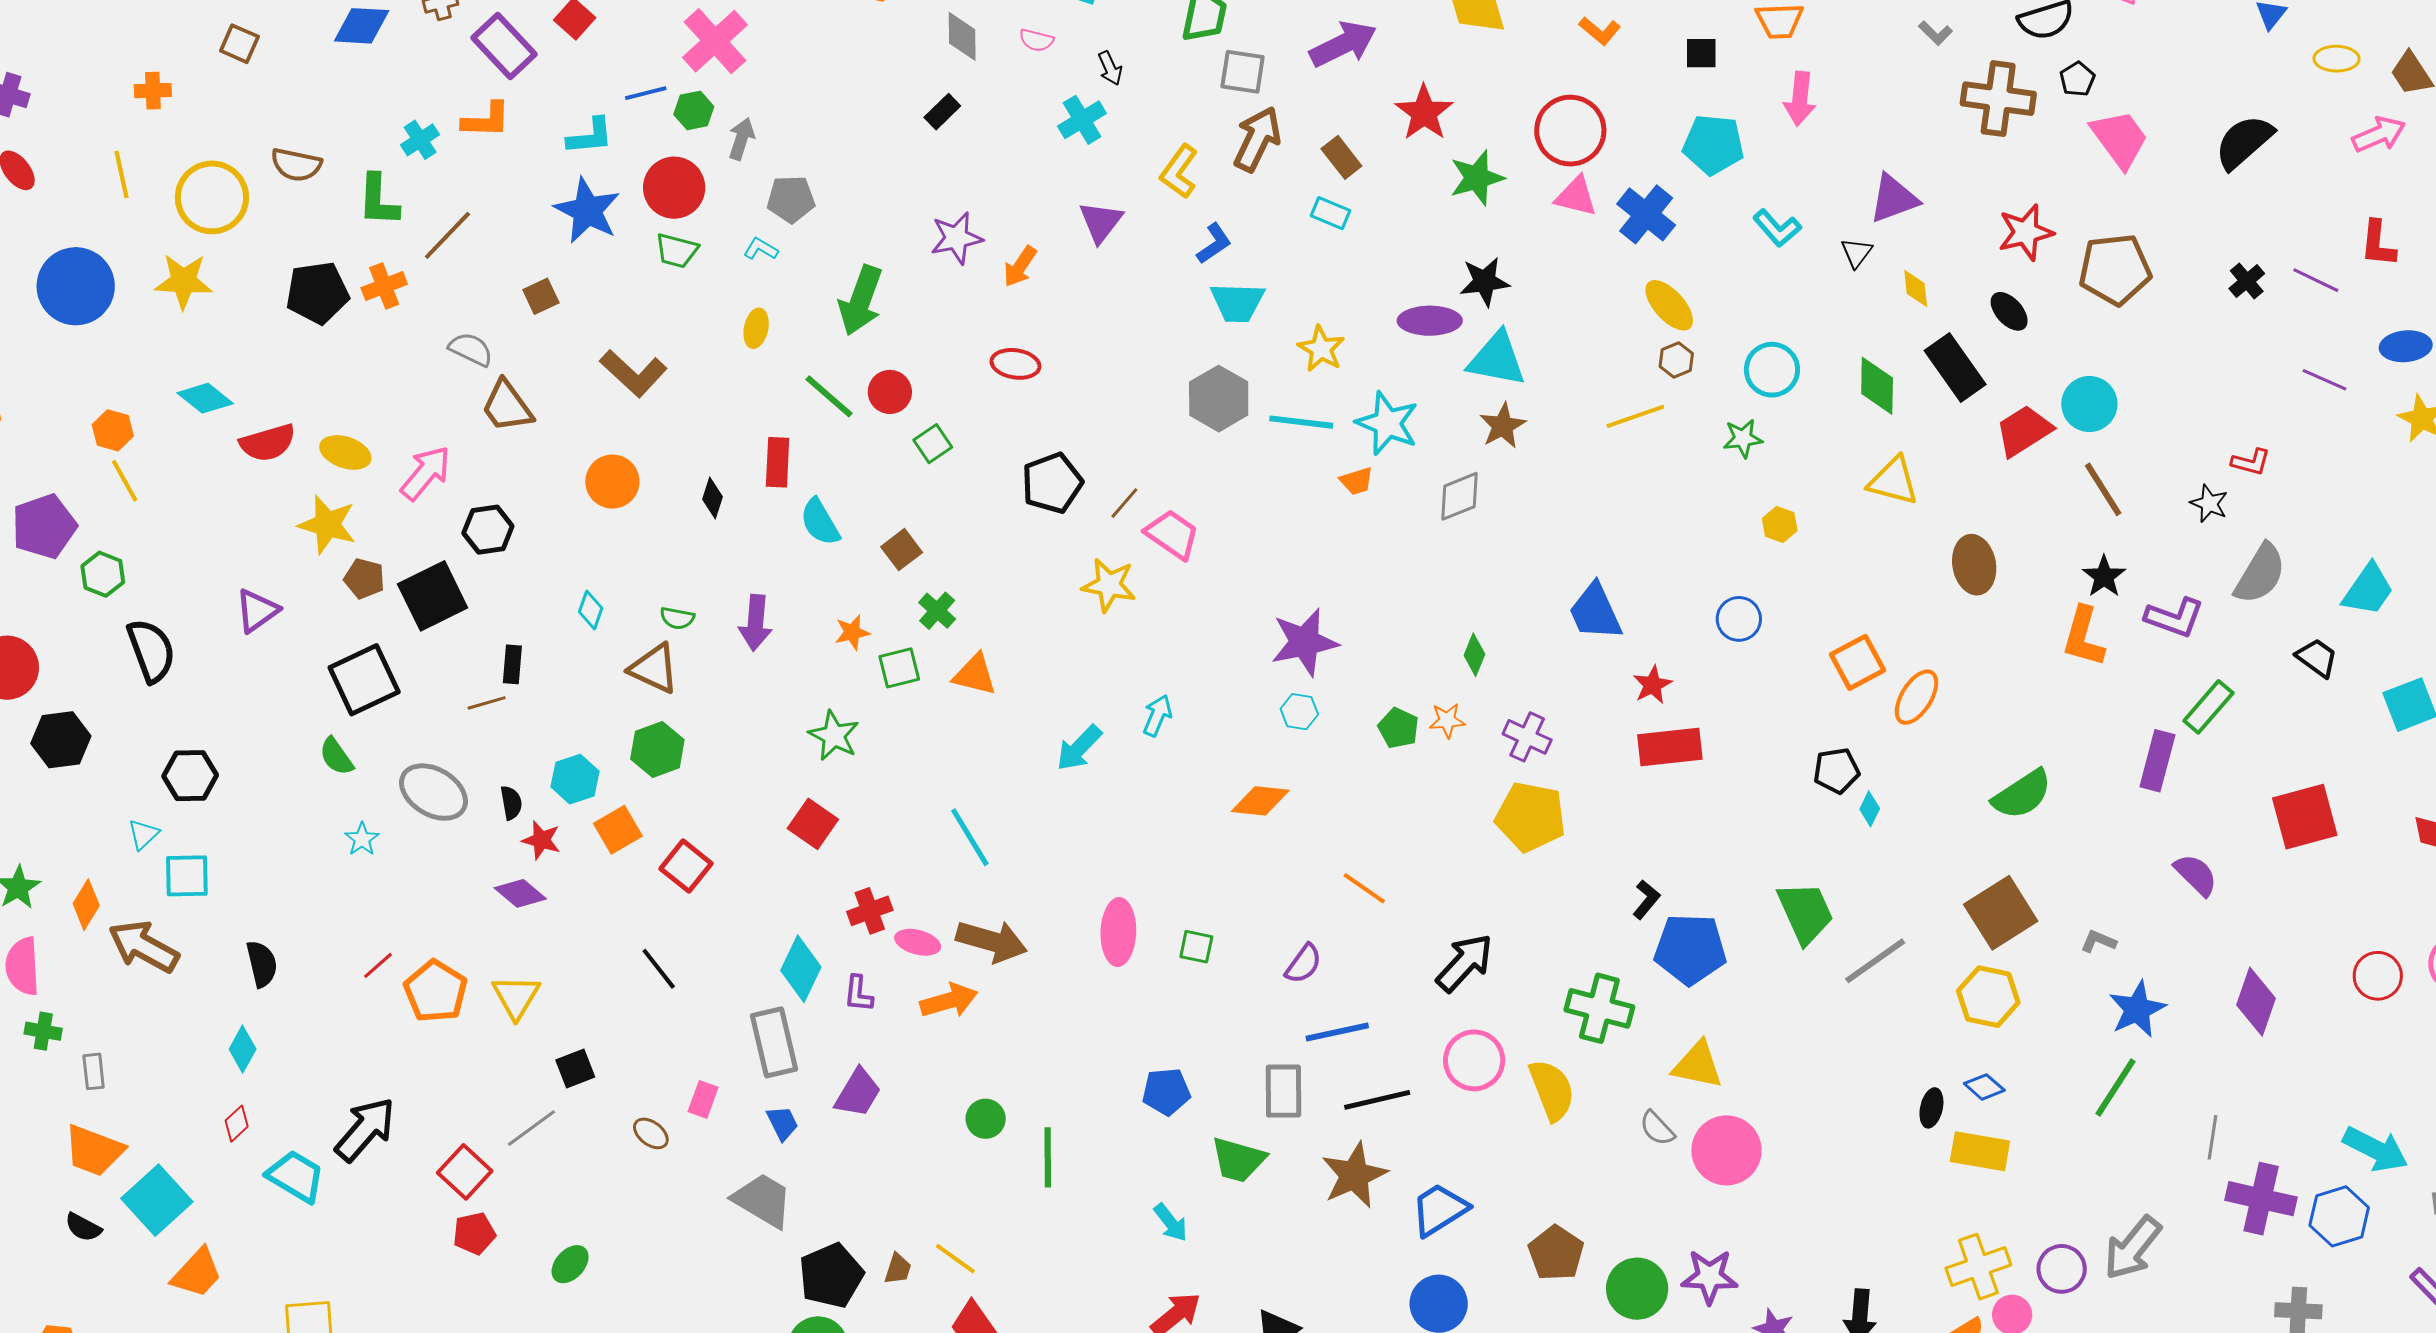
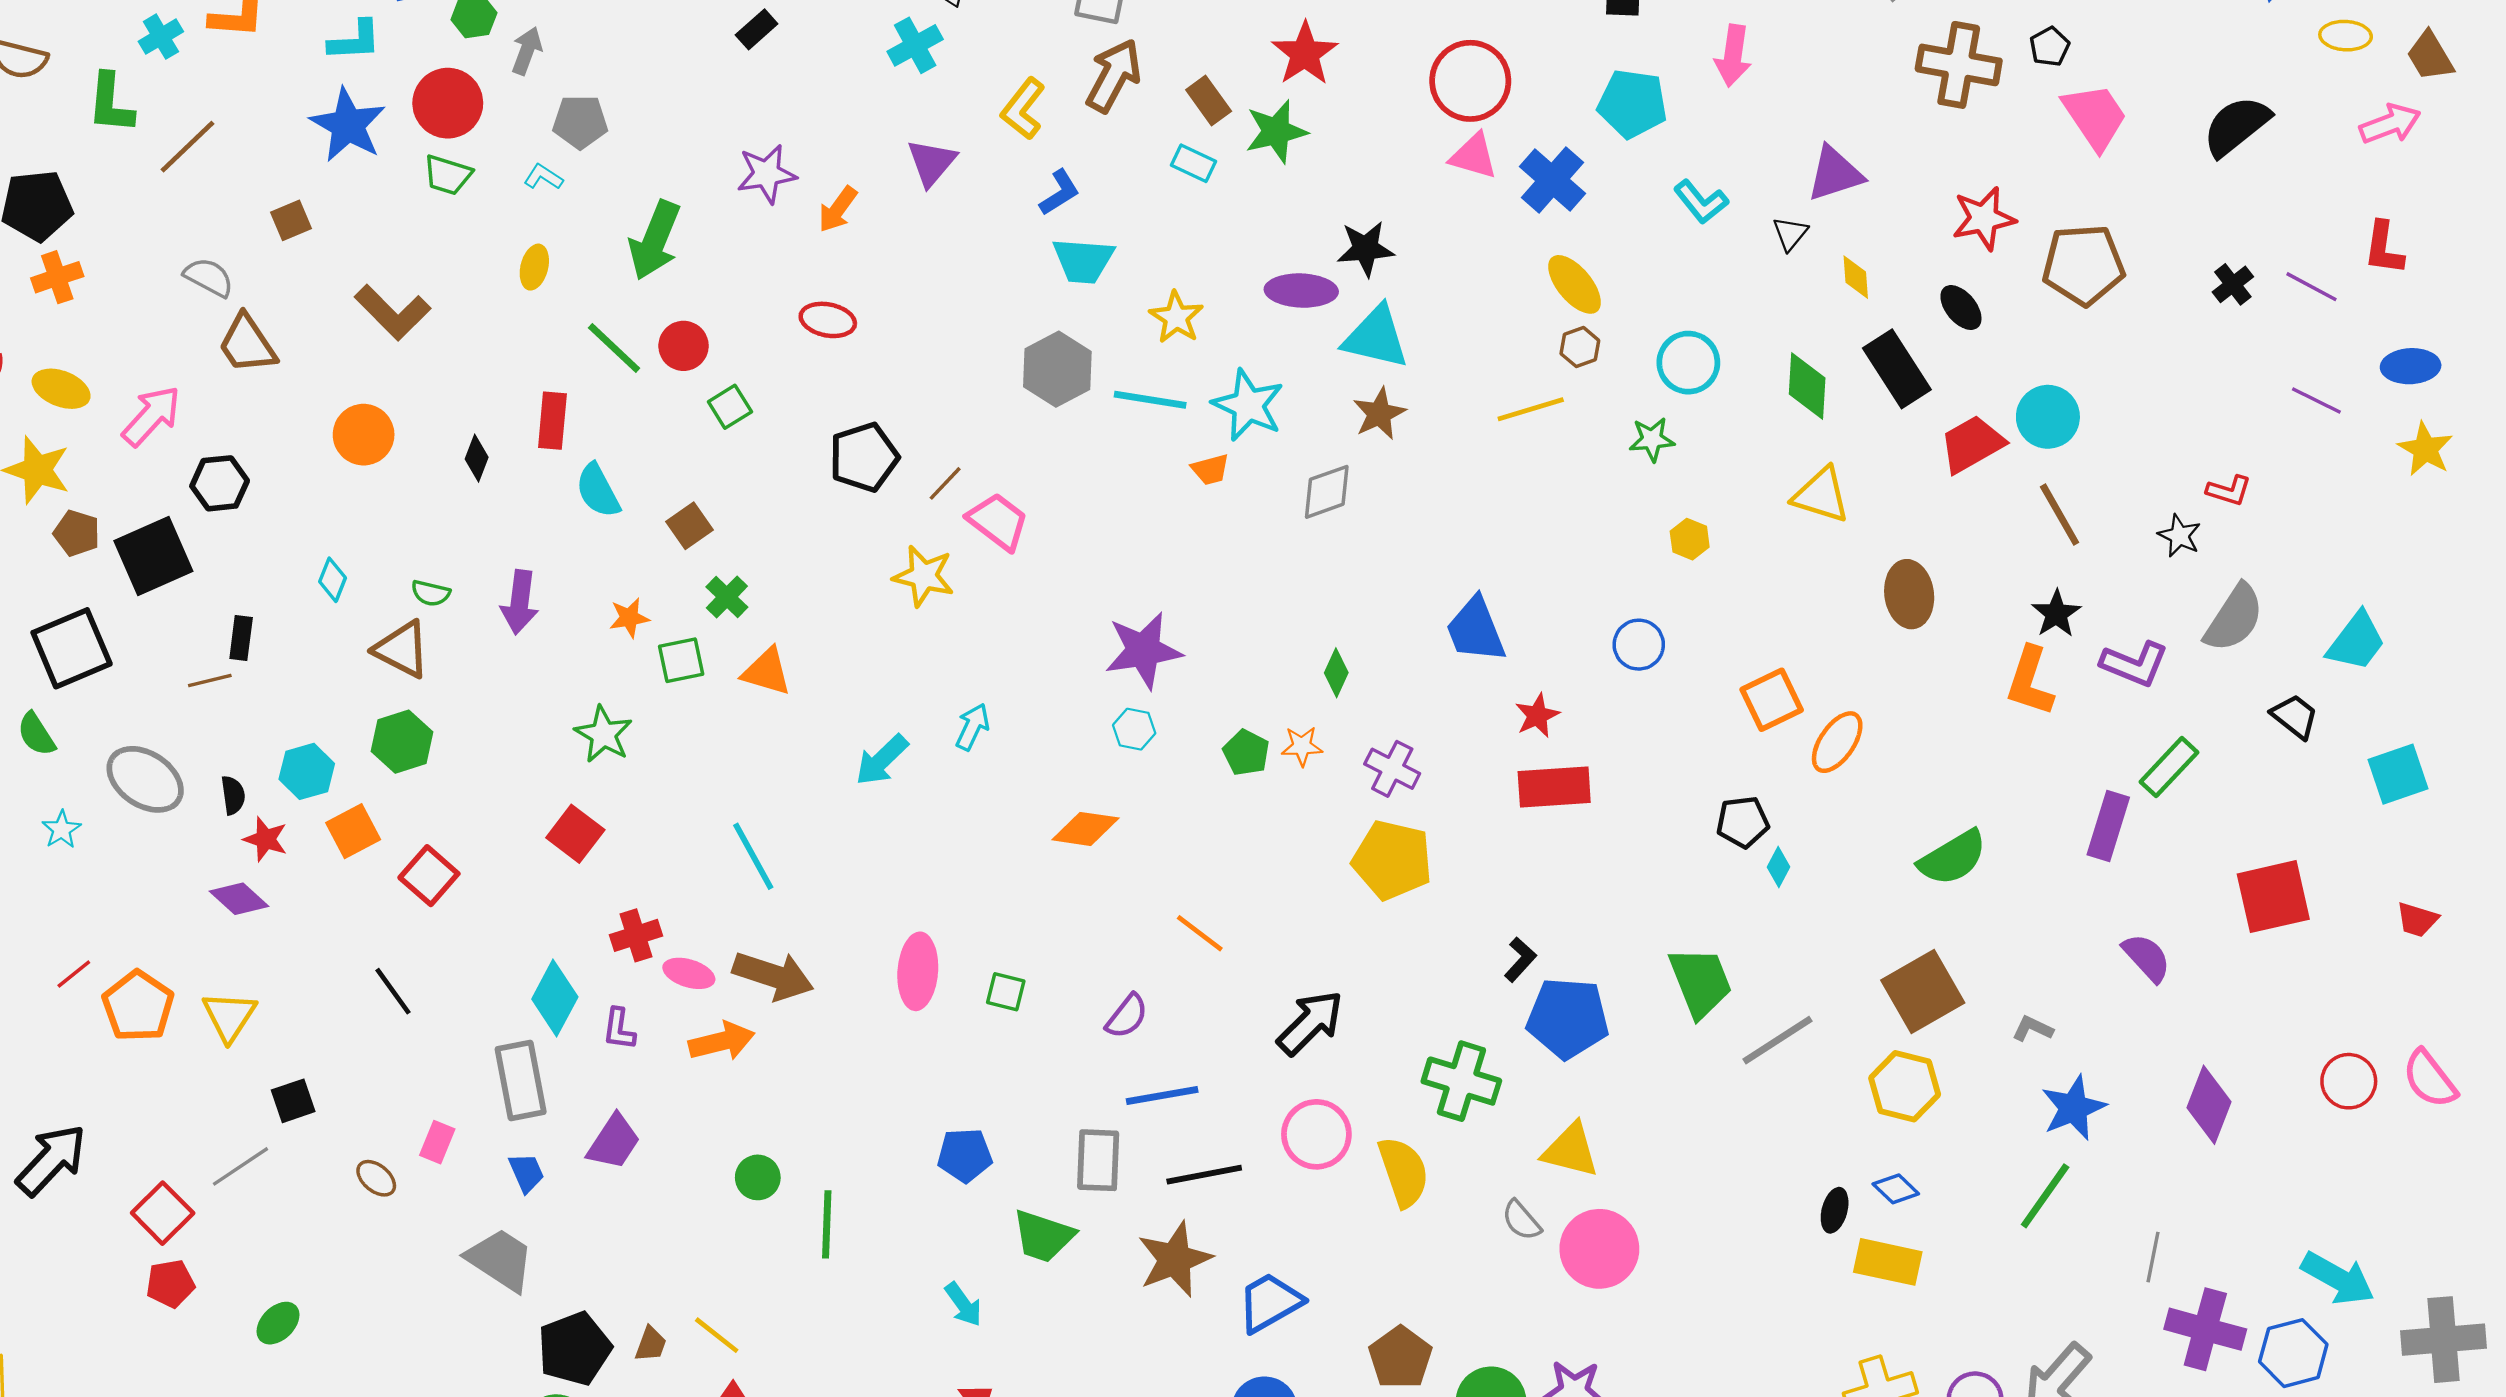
green star: (1477, 178) -> (1276, 131), moved
orange cross: (384, 286) -> (57, 277), moved

